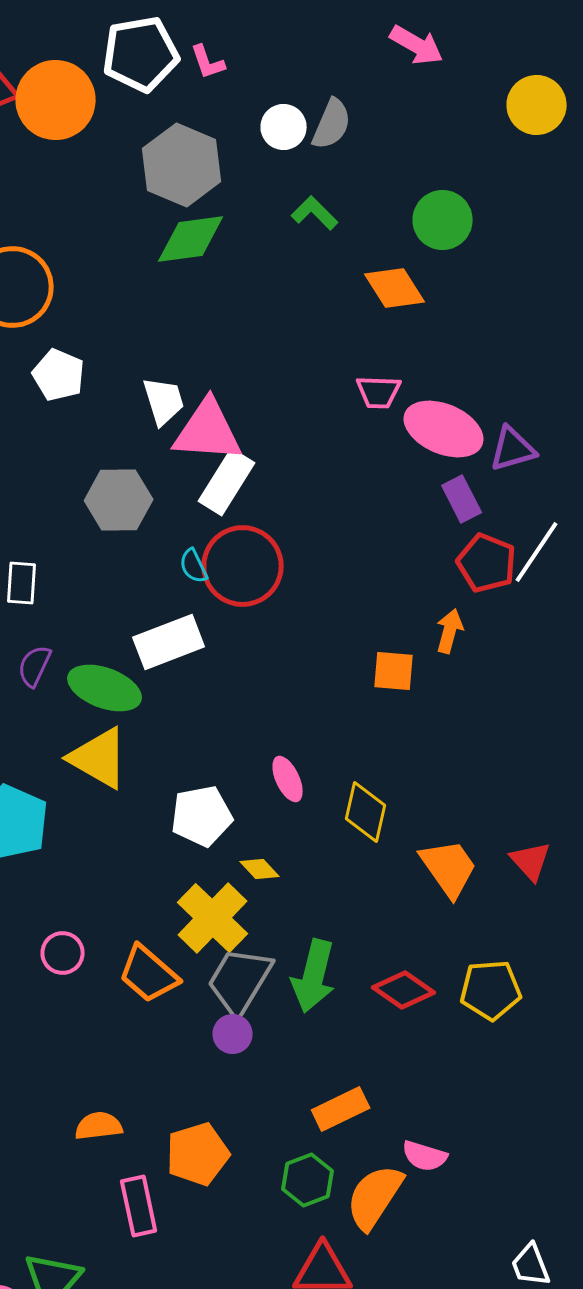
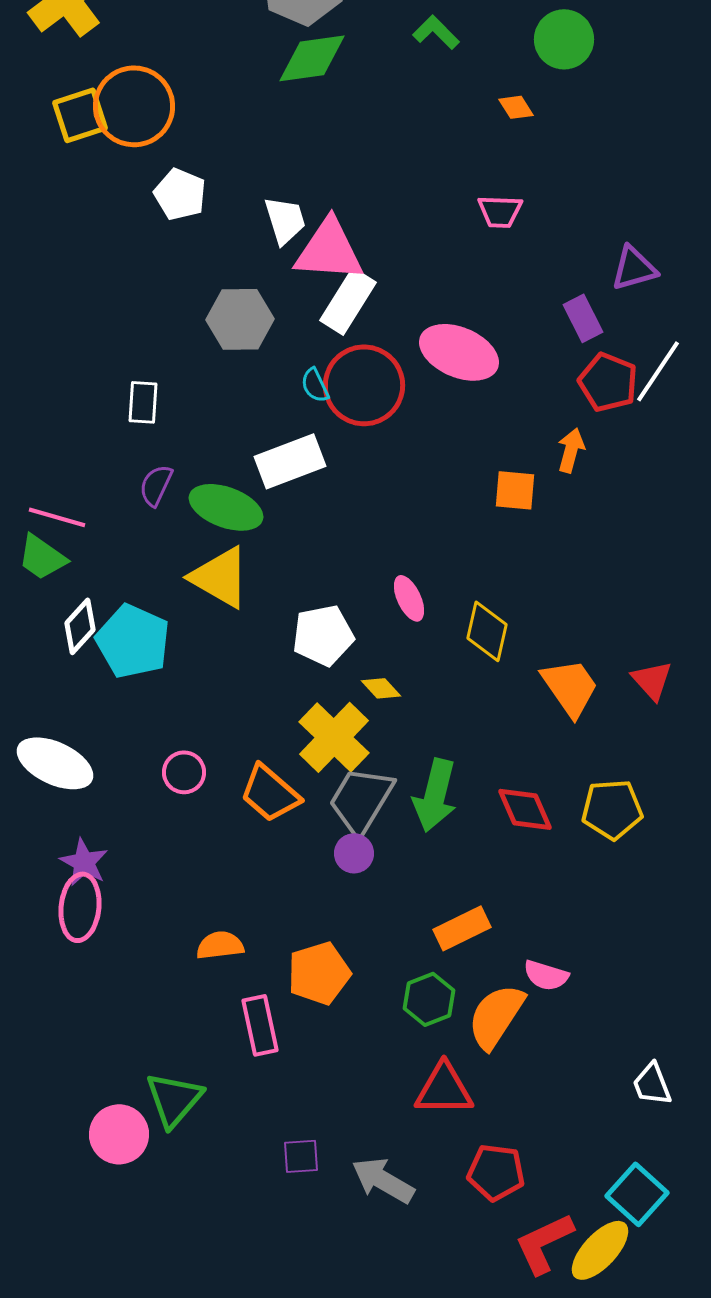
orange diamond: (395, 288) -> (516, 107), size x0.6
pink ellipse: (444, 429) -> (459, 352), moved
red diamond: (404, 990) -> (525, 809), turned 32

